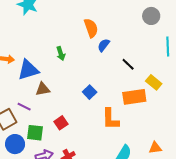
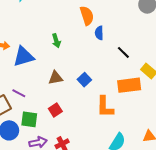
blue semicircle: (104, 45) -> (99, 33), turned -40
brown triangle: (43, 89) -> (56, 78), moved

